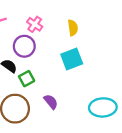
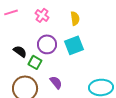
purple circle: (24, 46) -> (47, 44), moved
green square: (27, 79) -> (35, 62), turned -32

